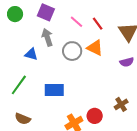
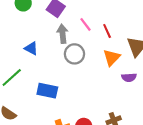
gray arrow: (47, 37) -> (63, 34), moved
orange triangle: (95, 48) -> (112, 58), moved, turned 36

